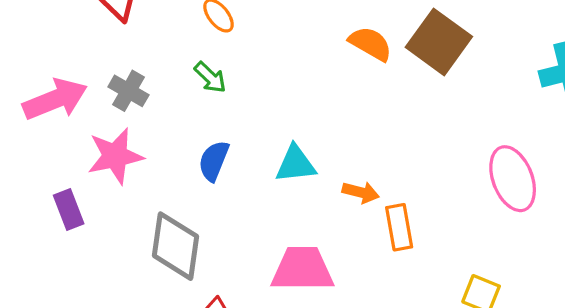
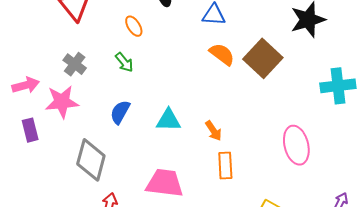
pink arrow: (55, 99) -> (26, 85), moved, size x0.7
orange arrow: (361, 192) -> (213, 131), moved, turned 35

